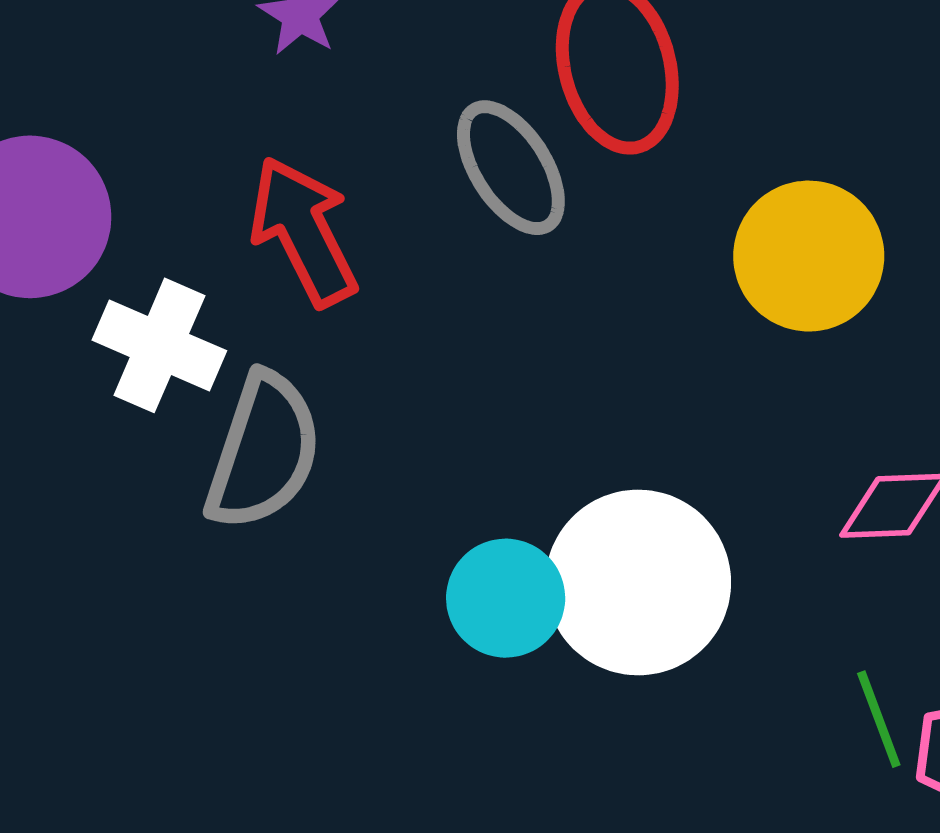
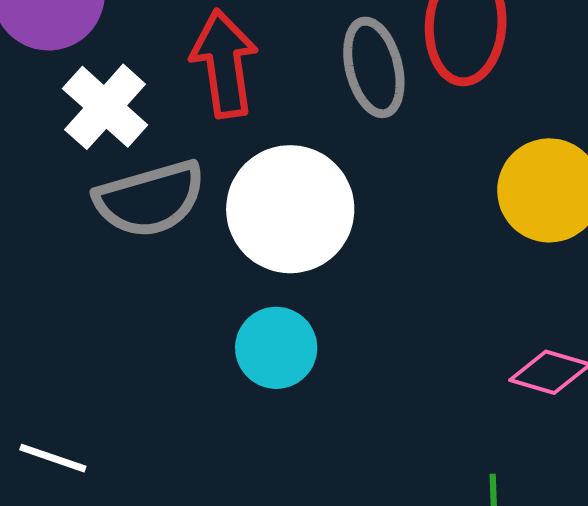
gray semicircle: (263, 451) -> (150, 199), turned 37
white circle: (638, 582) -> (290, 209), moved

